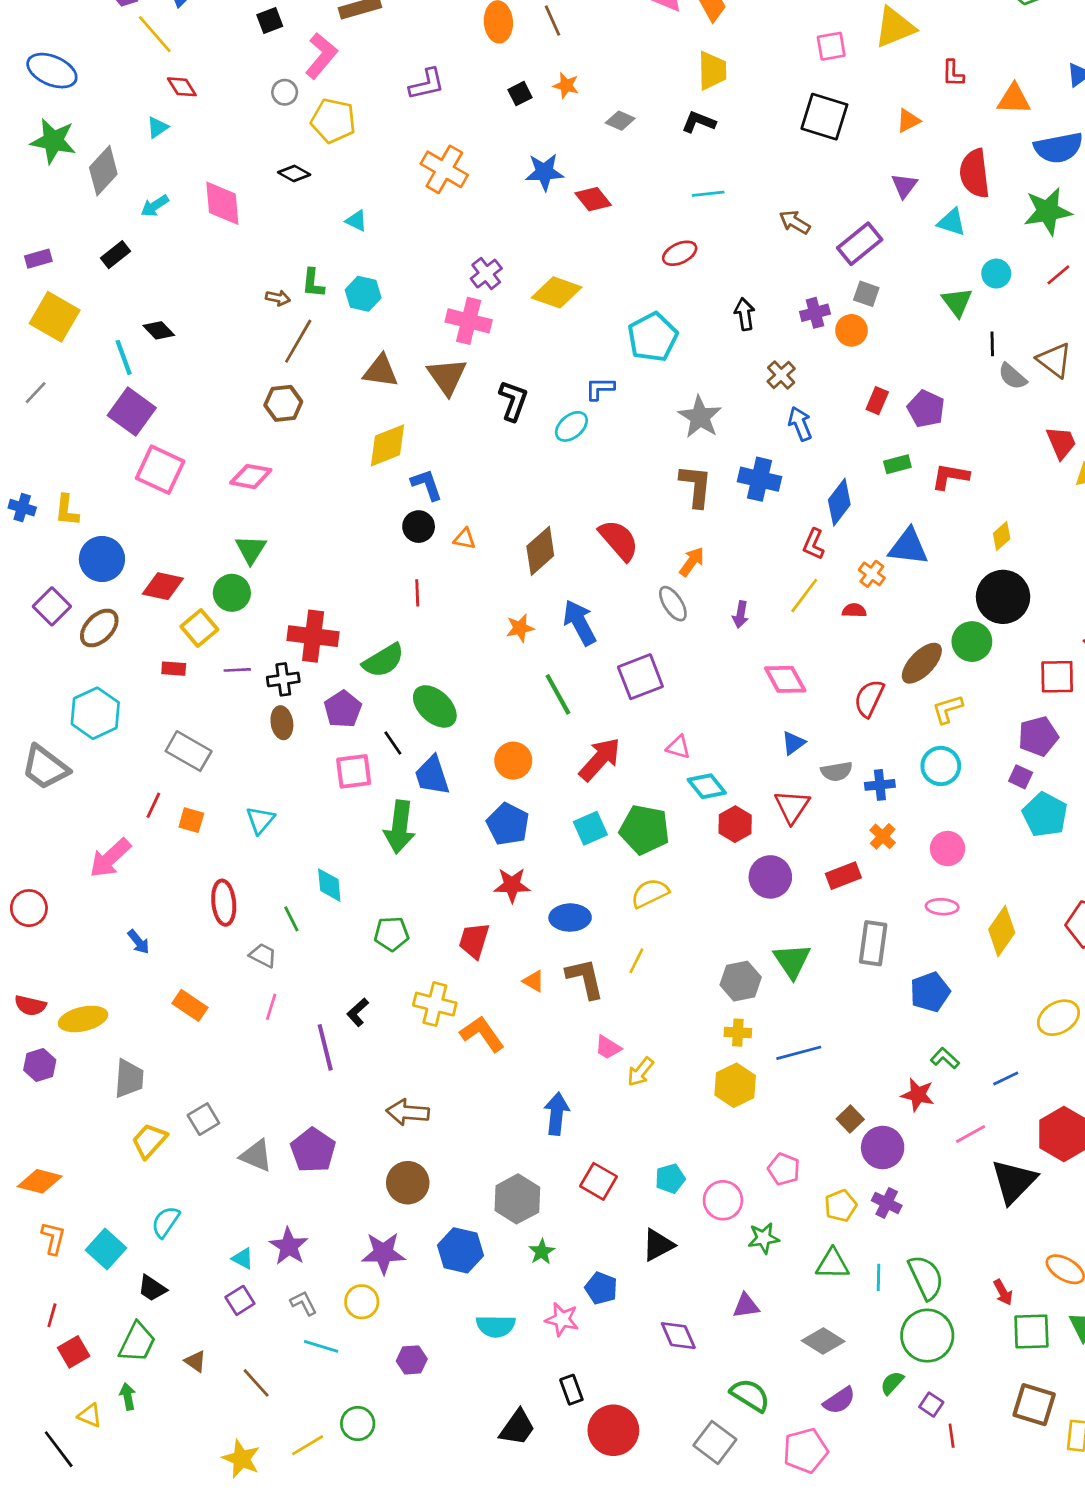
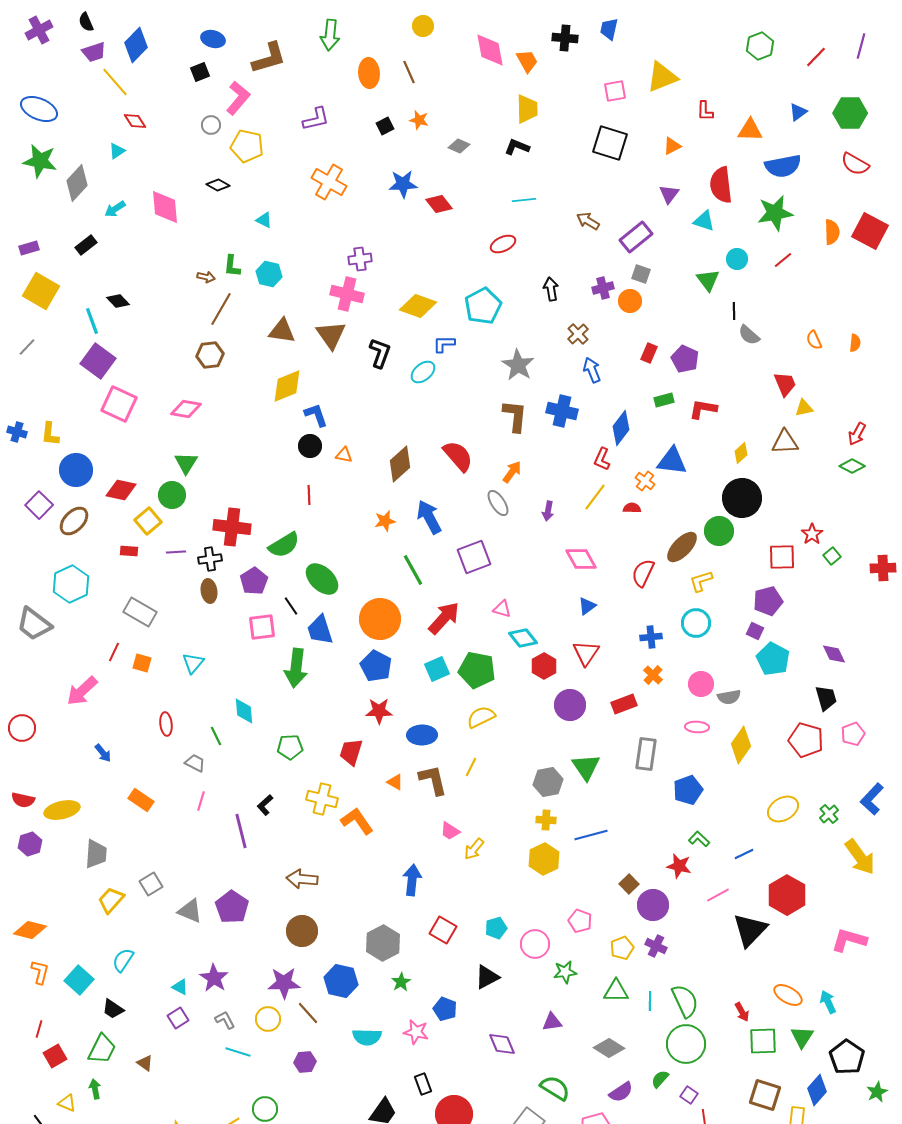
purple cross: (486, 274) -> (360, 259), turned 30
yellow diamond: (557, 292) -> (418, 306), moved
brown triangle: (1054, 360) -> (785, 442), moved, turned -40
orange circle: (513, 761) -> (380, 619), size x1.5
gray semicircle: (837, 771) -> (729, 697), moved
red ellipse: (224, 903) -> (166, 724), size x0.7
brown line: (256, 1383) -> (308, 1013), moved

